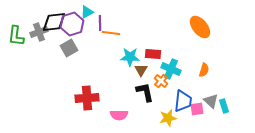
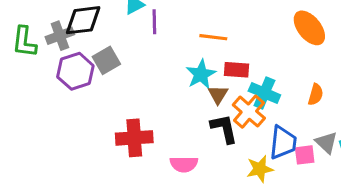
purple hexagon: (72, 24) -> (75, 71), moved
orange line: (111, 33) -> (213, 37), moved
cyan star: (130, 57) -> (201, 74), turned -30
orange cross: (161, 81) -> (249, 112), size x1.5

